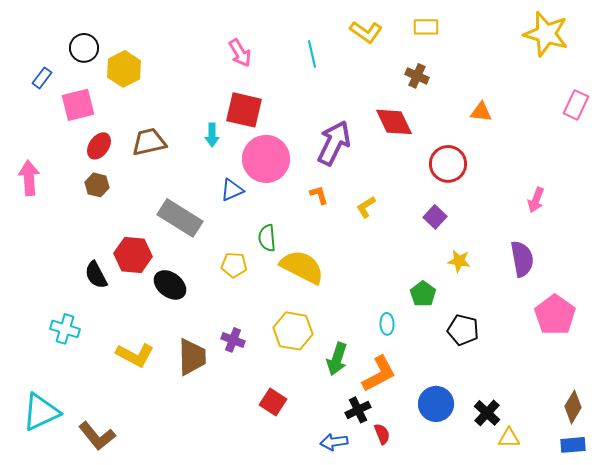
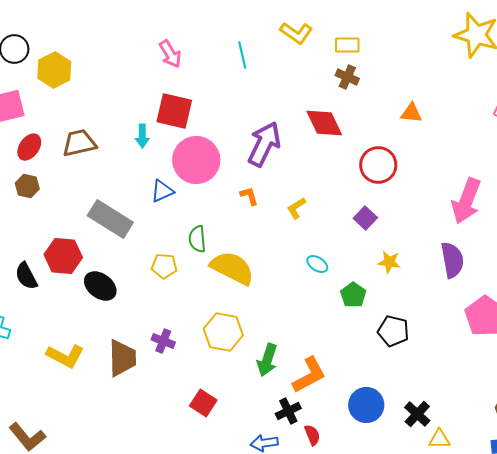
yellow rectangle: (426, 27) -> (347, 45), moved
pink arrow: (536, 200) -> (466, 201), size x1.8
cyan ellipse: (387, 324) -> (317, 264), moved, turned -55

